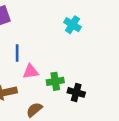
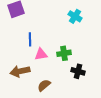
green cross: (55, 81) -> (64, 53), moved

